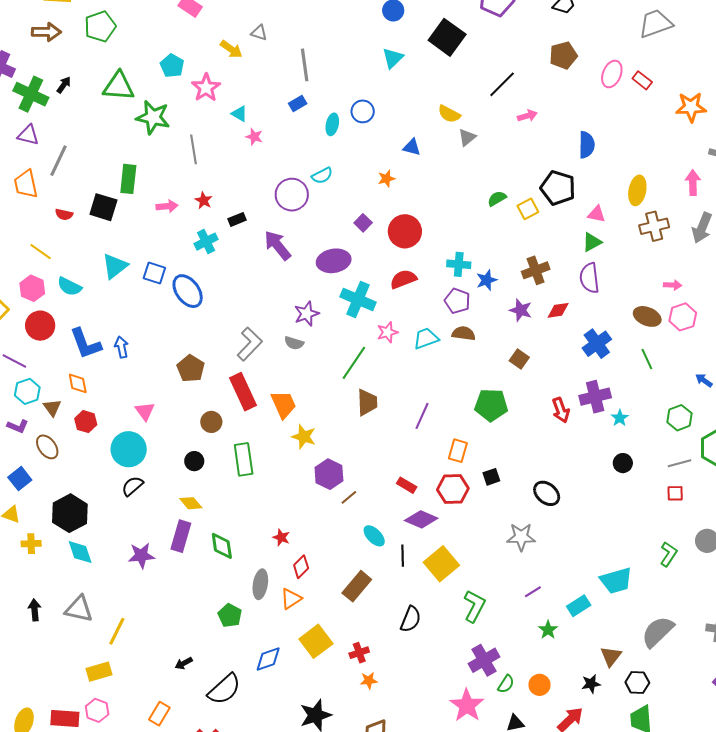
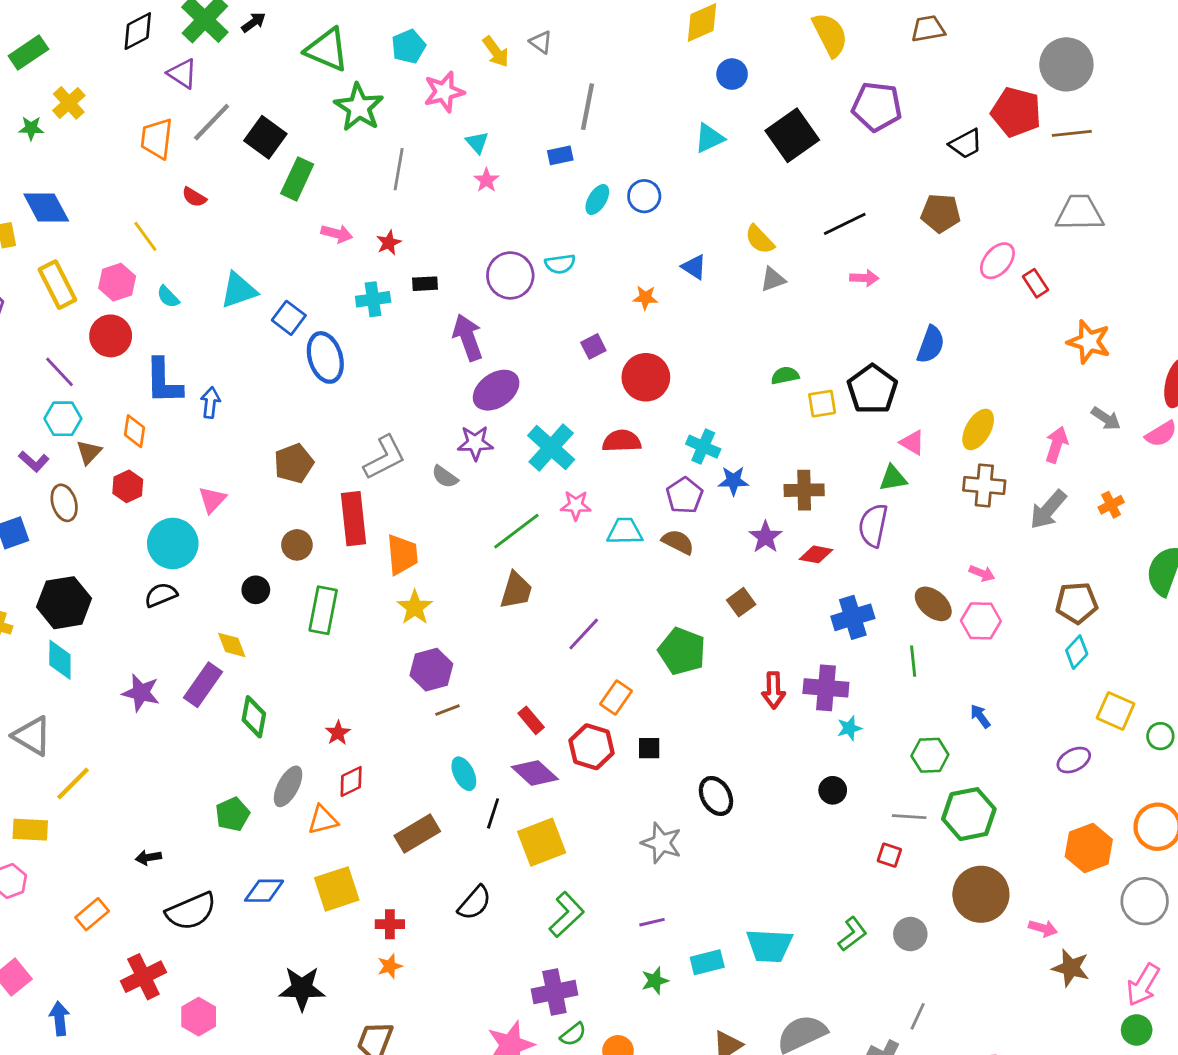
black square: (103, 207) -> (265, 137), moved
purple ellipse: (334, 261) -> (496, 390), moved, turned -44
cyan semicircle: (69, 286) -> (168, 297), size x0.7
orange star: (369, 681) -> (390, 966), turned -30

